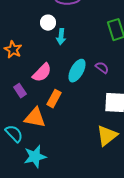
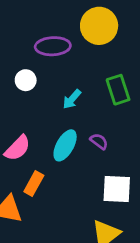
cyan arrow: (61, 37) -> (72, 99), moved, turned 35

